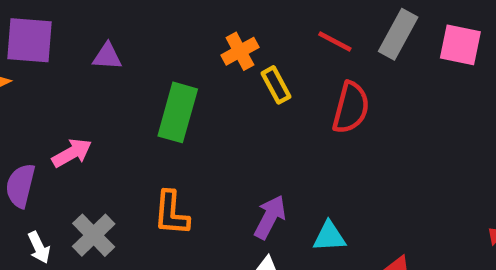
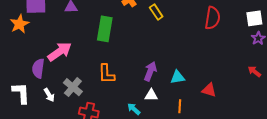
yellow rectangle: (276, 85) -> (156, 12), moved
red semicircle: (351, 108) -> (212, 18), moved
pink arrow: (72, 153) -> (60, 52), size x1.4

